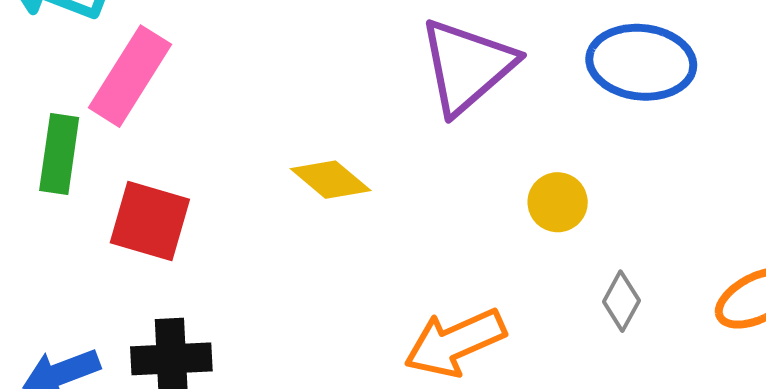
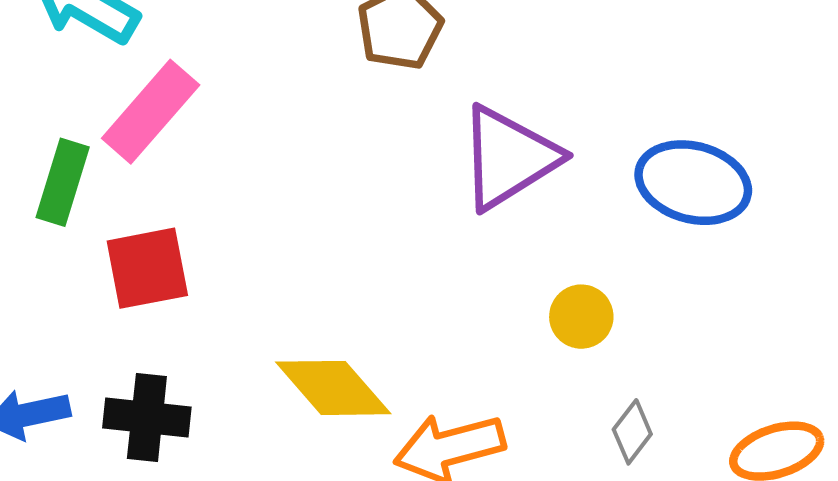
yellow diamond: (331, 180) -> (333, 388), moved, size x1.4
red square: (150, 221) -> (147, 268), turned -36

